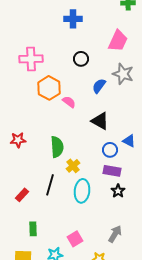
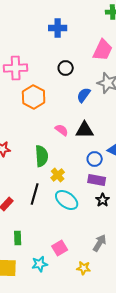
pink semicircle: (69, 102) -> (62, 130), moved
black triangle: (100, 121) -> (85, 130), turned -30
cyan ellipse: (82, 191) -> (67, 200), turned -60

